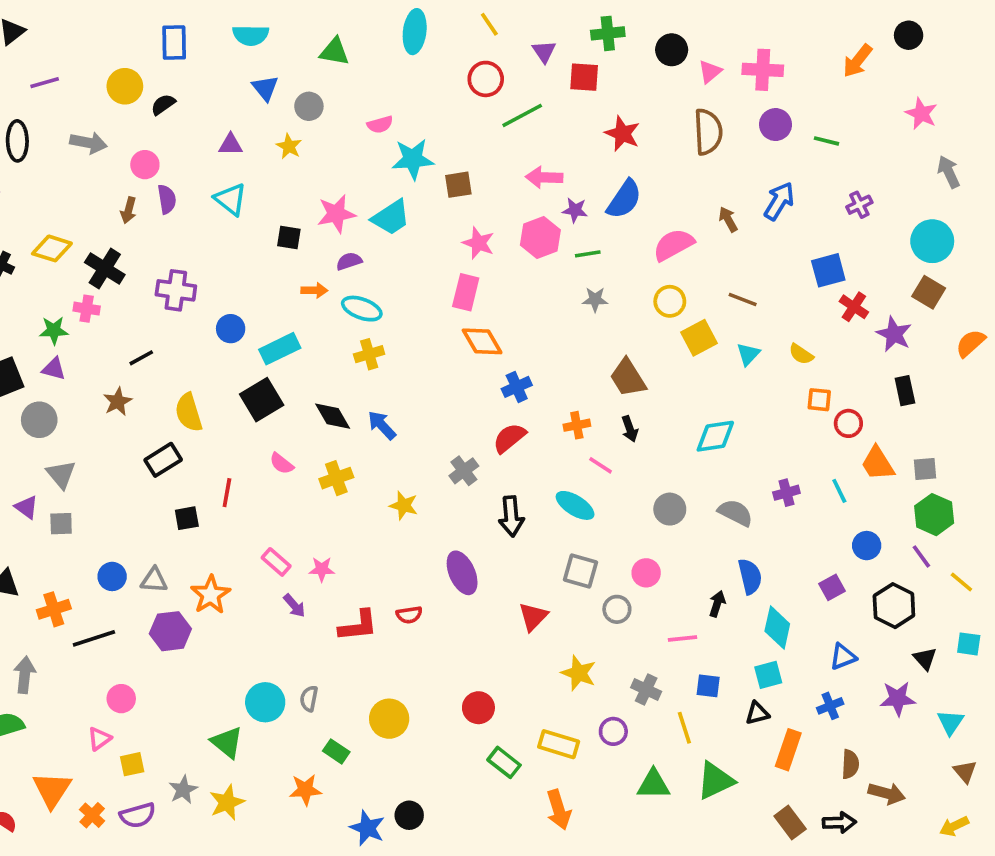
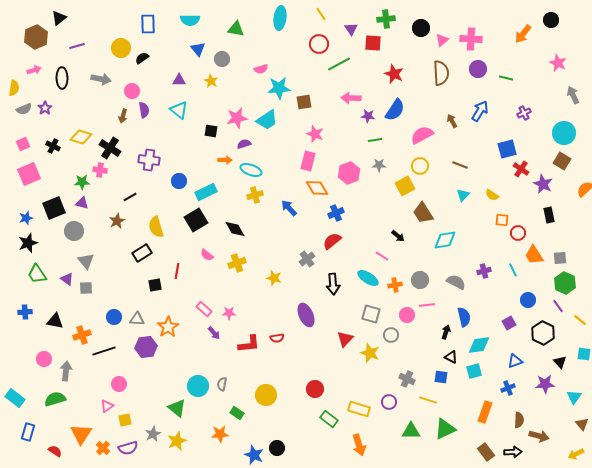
pink hexagon: (540, 238) -> (349, 173), moved
yellow square: (699, 338) -> (405, 186), moved
brown trapezoid: (628, 378) -> (423, 213), moved
blue arrow: (382, 425) -> (289, 208), moved
orange cross: (577, 425) -> (395, 285), moved
black arrow: (630, 429) -> (398, 236), turned -32
cyan diamond: (777, 628) -> (479, 345), turned 70
pink line: (683, 638) -> (427, 305), moved
yellow star: (579, 673) -> (370, 353), moved
black triangle: (757, 713) -> (451, 357), moved, turned 40
yellow line: (684, 728) -> (428, 400), turned -54

